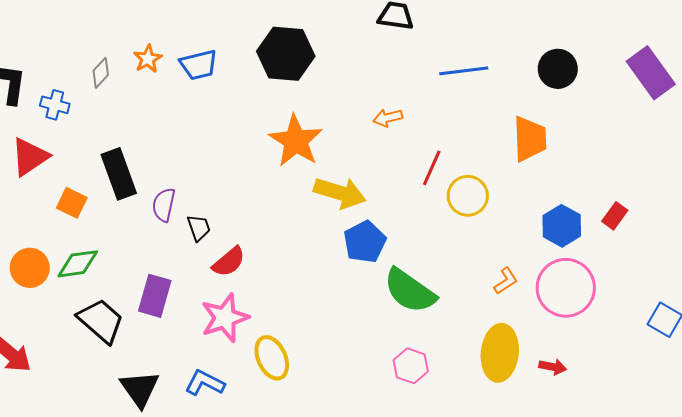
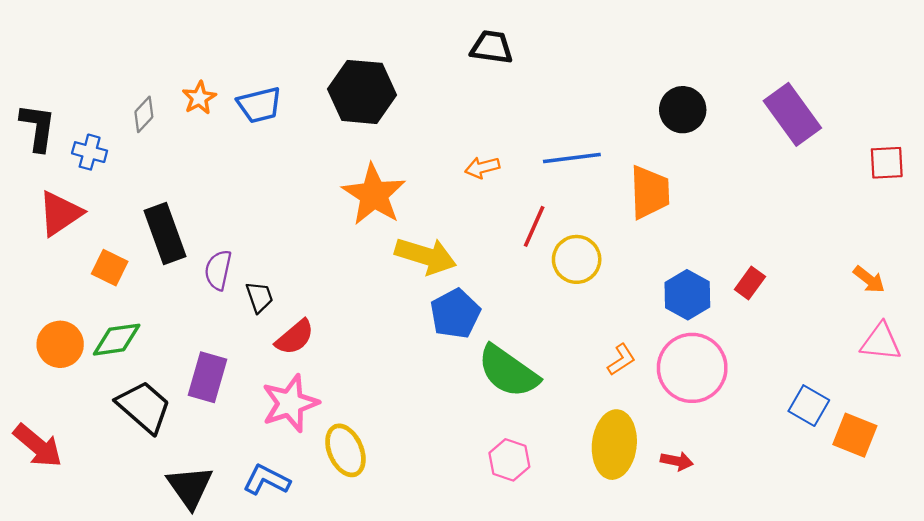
blue line: (464, 71) -> (572, 158), moved

